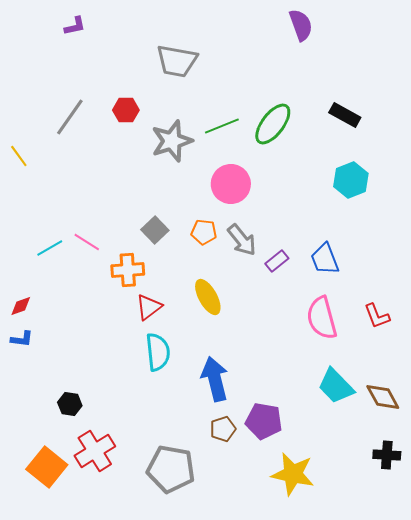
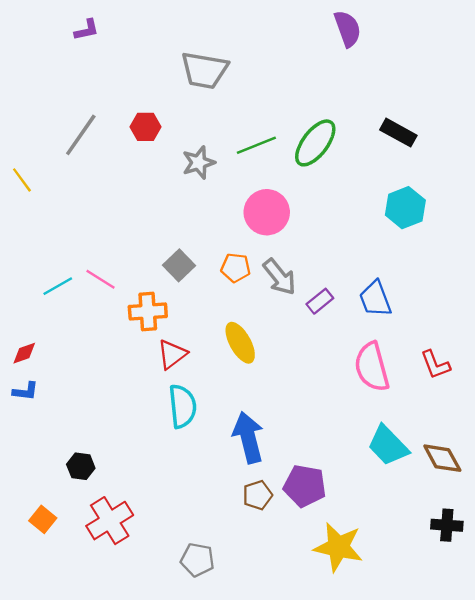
gray star: (172, 141) -> (199, 163), size x0.7
orange square: (47, 467) -> (43, 519), moved, size x0.6
gray pentagon: (171, 469) -> (197, 560), moved, size x0.6

